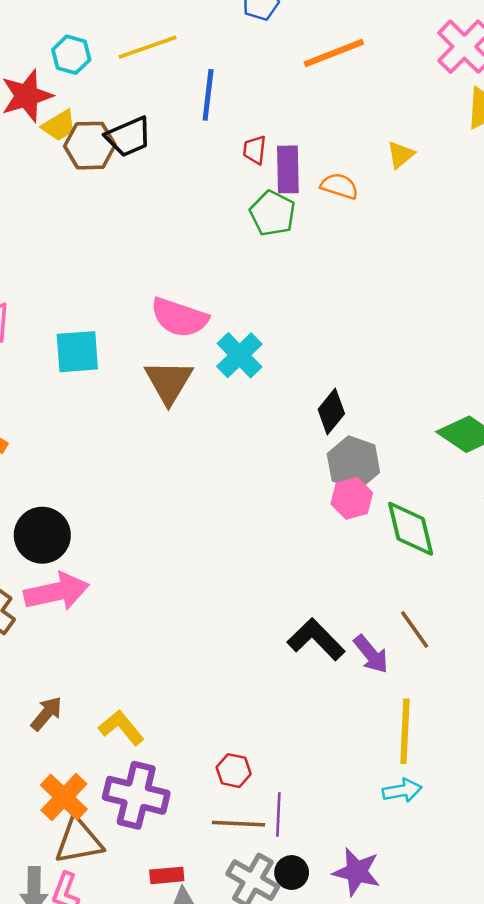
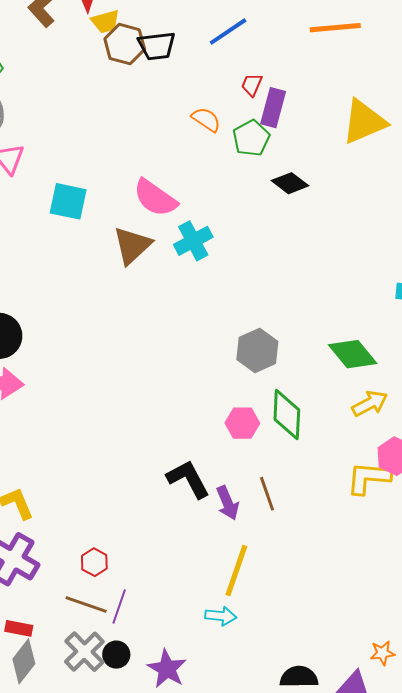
blue line: (208, 95) -> (228, 32), turned 33
yellow triangle: (401, 155) -> (364, 122), size x2.0
orange semicircle: (339, 186) -> (206, 119), moved
black diamond: (331, 412) -> (290, 183), moved, turned 72
pink hexagon: (352, 498) -> (242, 423), moved

